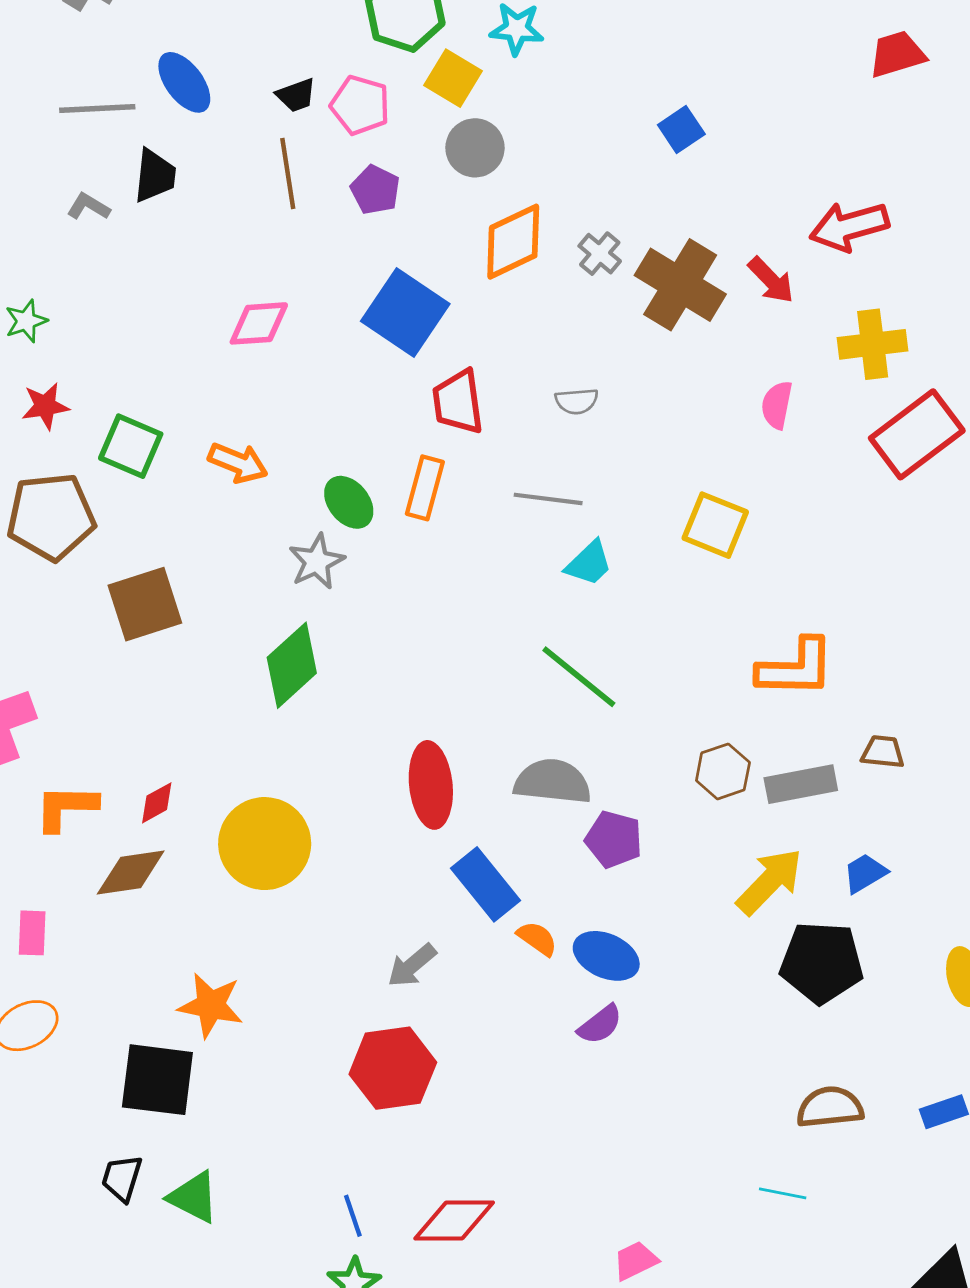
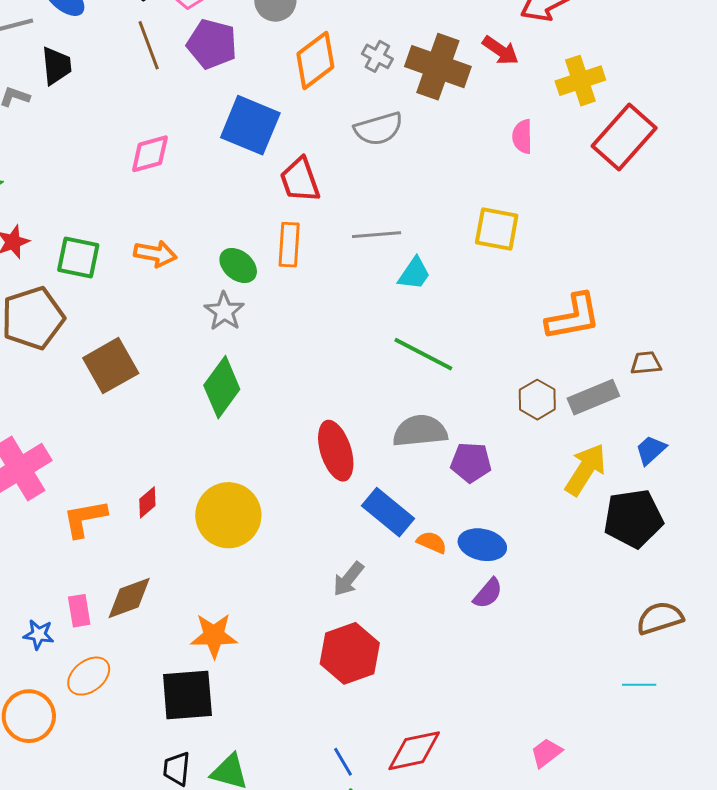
purple pentagon: (375, 190) -> (212, 44), size x1.4
gray semicircle: (577, 401) -> (379, 129), moved, size x1.6
brown diamond: (131, 873) -> (129, 598), moved

